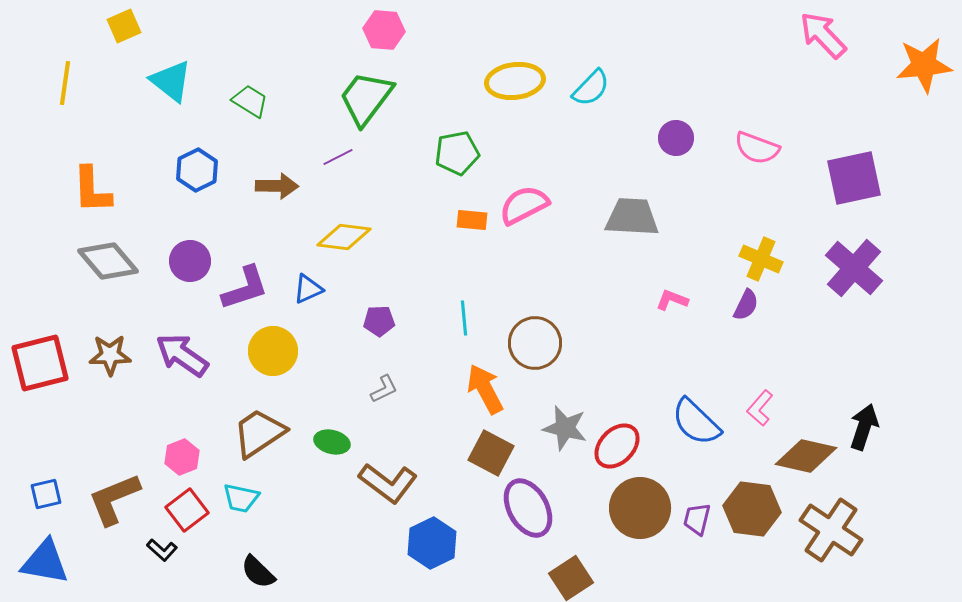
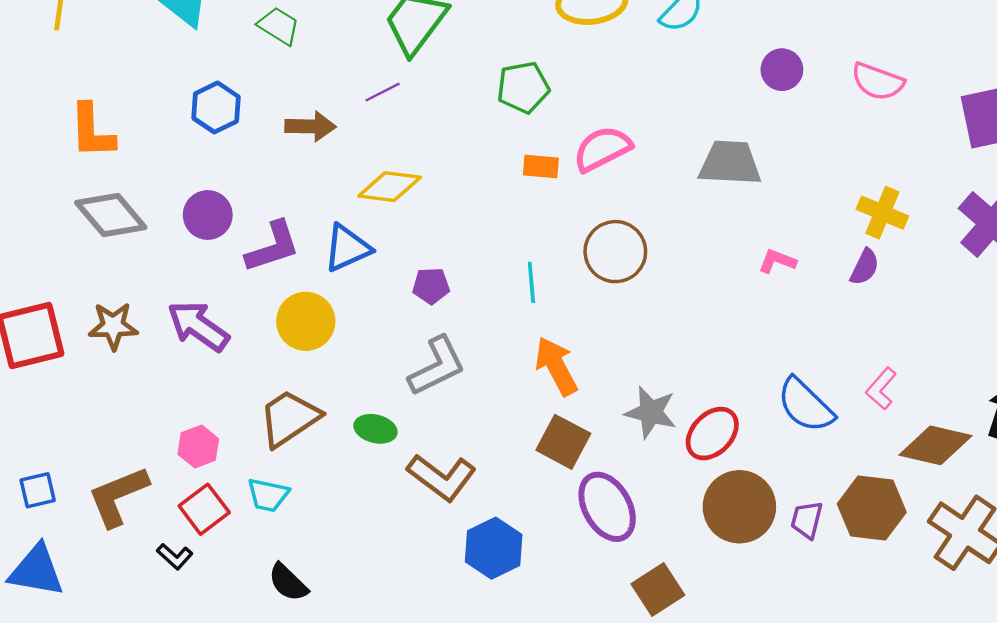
blue triangle: (308, 289) -> (347, 248), size x1.4
brown circle: (535, 343) -> (615, 252), moved
gray L-shape: (384, 389) -> (437, 366), size x1.8

